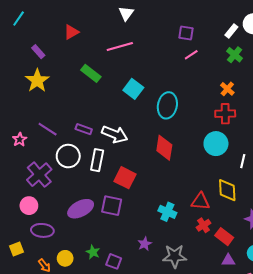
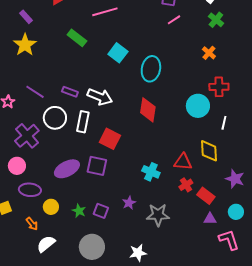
red cross: (225, 114) -> (219, 87), moved
yellow circle: (65, 258) -> (51, 207), moved
purple square: (114, 261) -> (101, 211), moved

